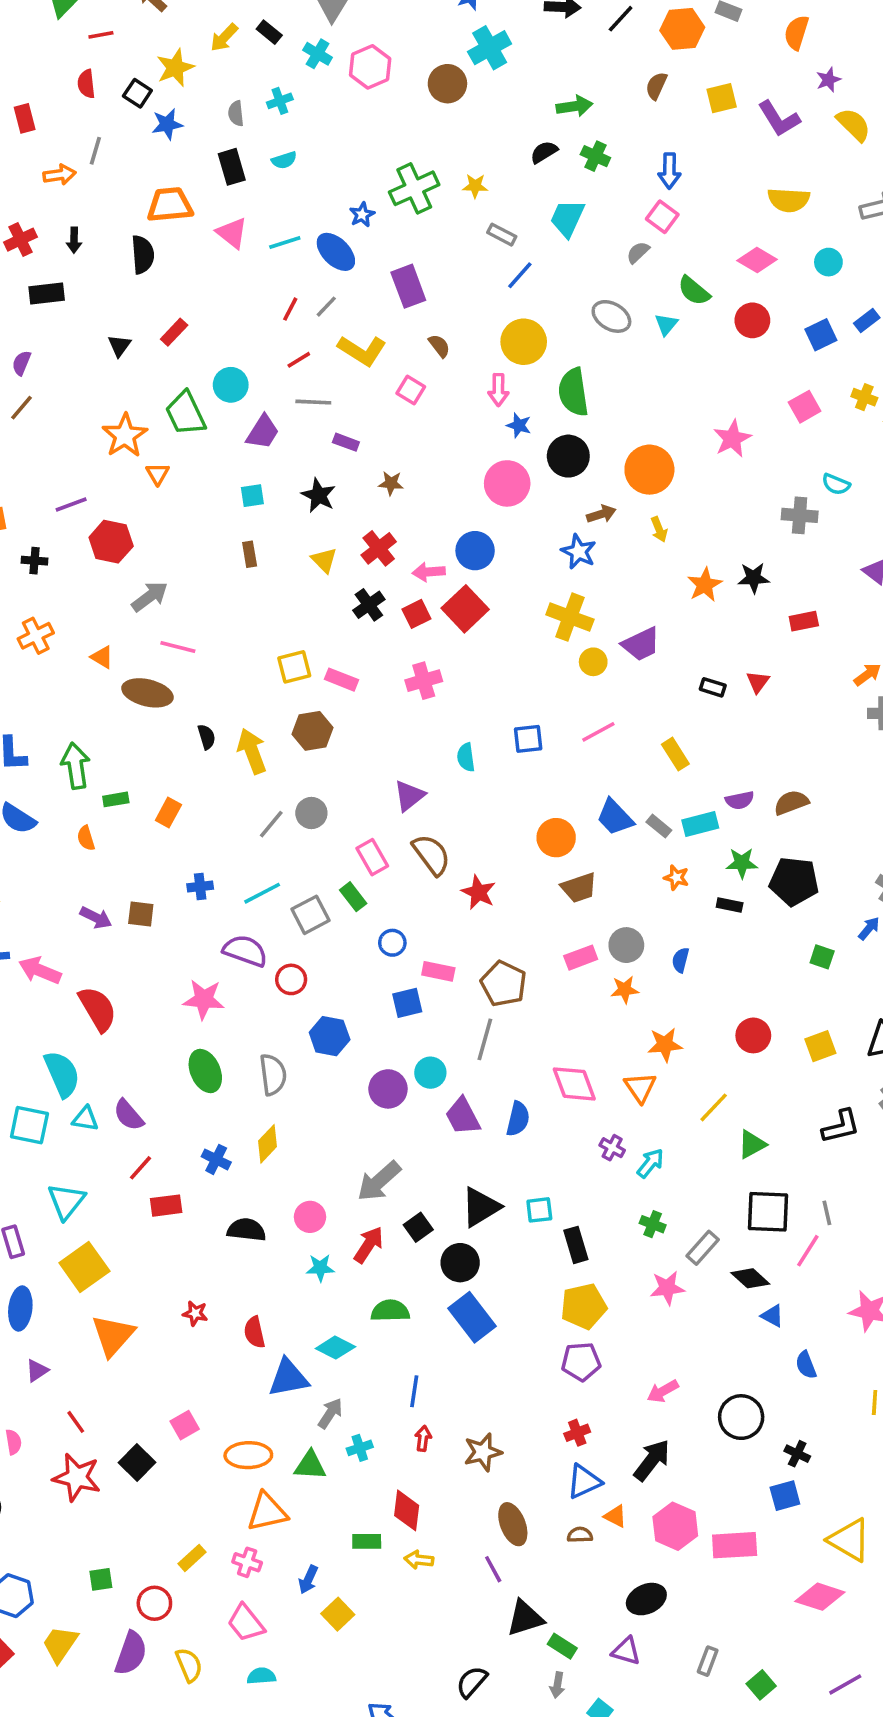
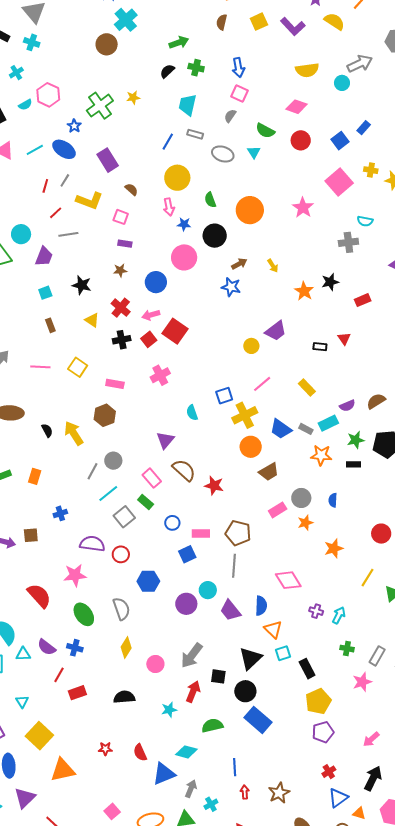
pink hexagon: (370, 67) -> (48, 95), moved
gray rectangle: (502, 235) -> (195, 134), moved
cyan circle: (828, 262) -> (342, 83), moved
green semicircle: (573, 392) -> (210, 200), size x0.6
pink square: (805, 407) -> (339, 182), size x1.5
purple rectangle: (346, 442) -> (125, 244), moved
orange circle: (649, 470) -> (250, 210), moved
blue circle: (475, 551) -> (156, 282), moved
black cross: (369, 605) -> (122, 340), turned 36
yellow cross: (570, 617) -> (245, 415), moved, turned -35
pink line: (178, 647) -> (40, 367), moved
yellow square: (294, 667) -> (78, 367), moved, turned -30
orange star: (676, 877) -> (321, 455), size x1.5
cyan line: (262, 893) -> (108, 493), moved
red semicircle: (98, 1009) -> (39, 596), moved
orange triangle: (640, 1087) -> (273, 629), moved
blue cross: (216, 1159) -> (75, 648), moved
cyan triangle: (66, 1201) -> (22, 702), size x0.6
pink circle: (310, 1217) -> (155, 664), moved
black square: (418, 1227) -> (218, 676), turned -35
orange triangle: (113, 1335) -> (63, 770), turned 48
purple triangle: (37, 1371) -> (25, 798), size x1.6

